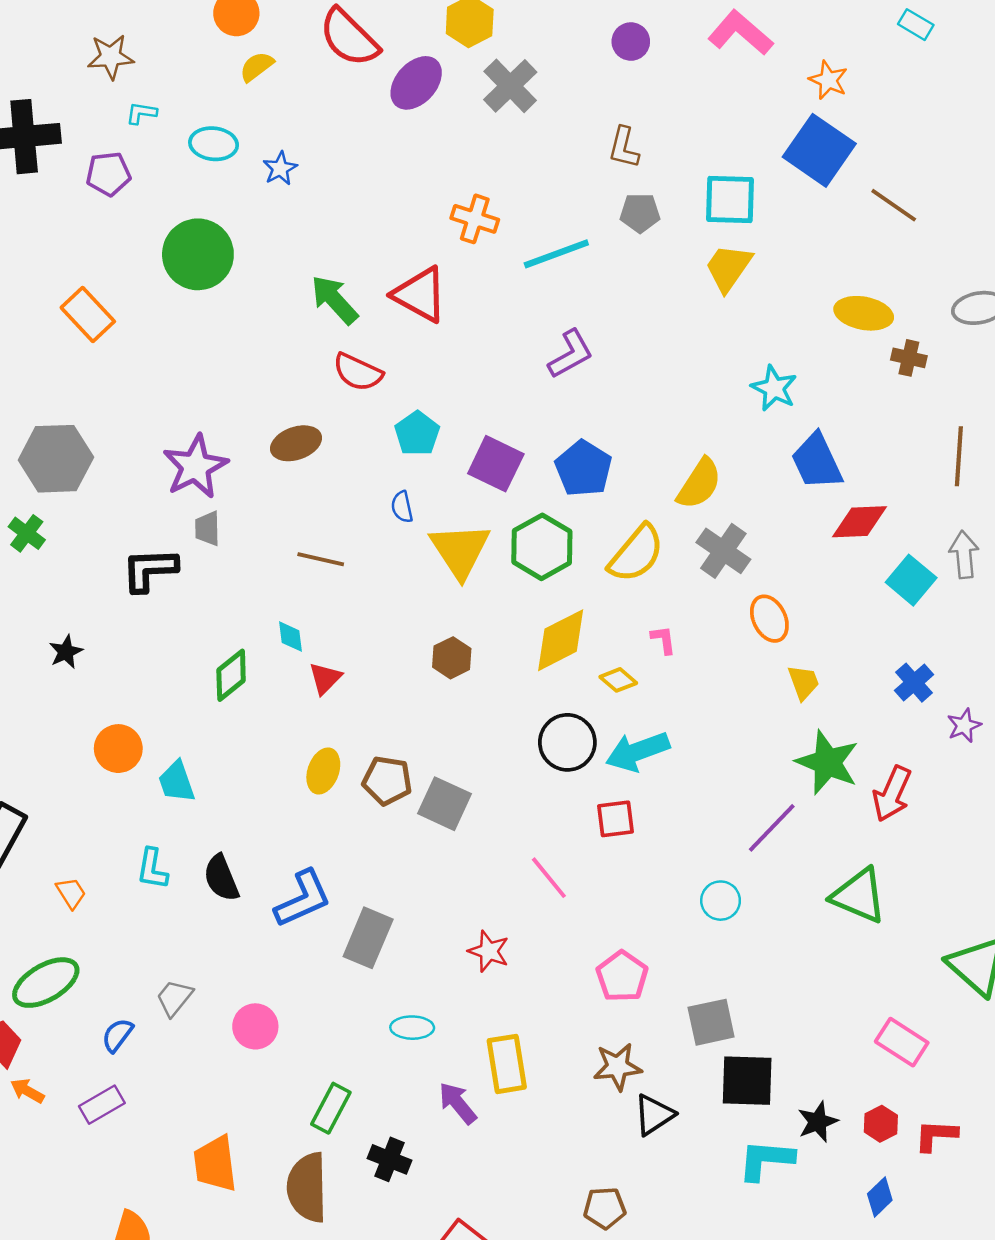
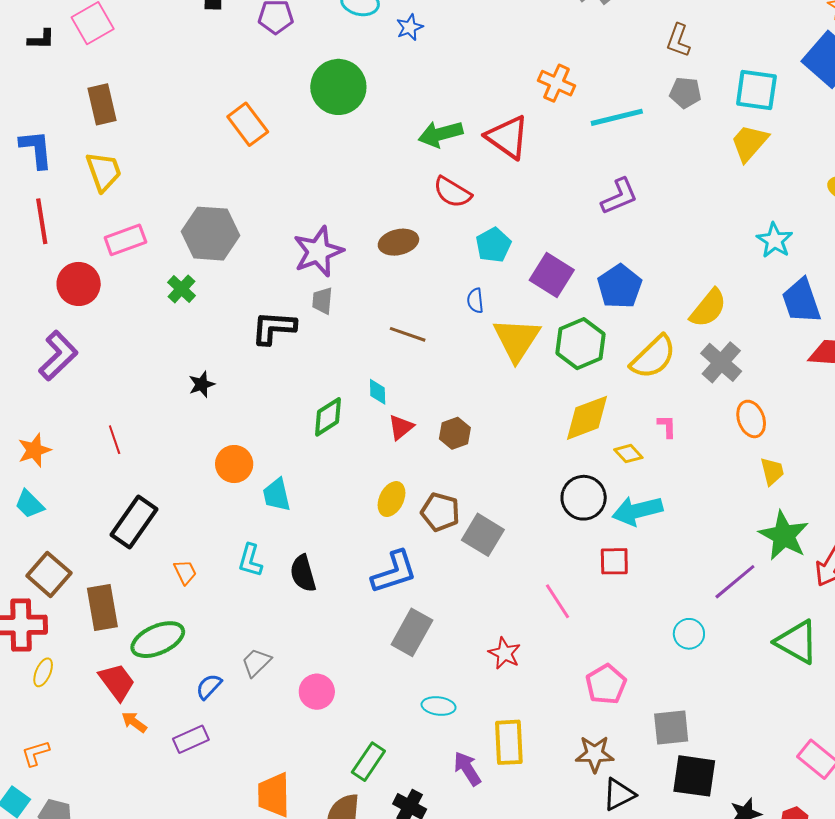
green arrow: (334, 300) -> (441, 134), turned -69
brown hexagon: (452, 658) -> (455, 433), moved
blue L-shape: (303, 899) -> (394, 572), moved

